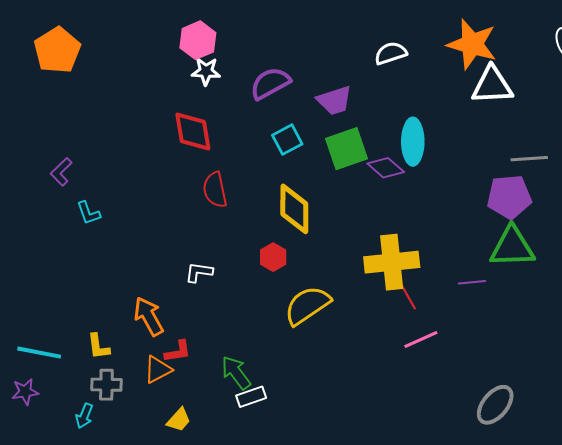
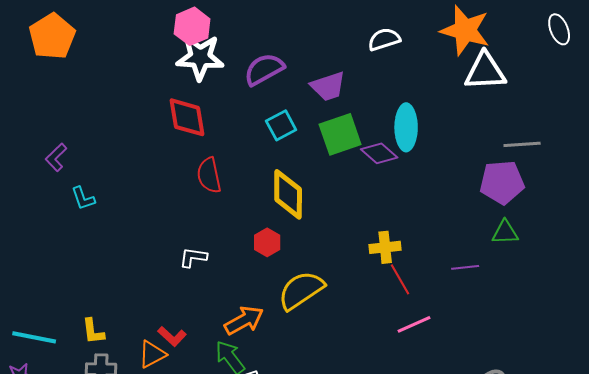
white star: (206, 71) -> (200, 57), size x1.6
green triangle: (512, 247) -> (505, 232), size x0.6
yellow cross: (392, 262) -> (385, 247), size x0.6
orange arrow: (149, 316) -> (244, 320), moved, turned 90
red L-shape: (178, 352) -> (172, 336), turned 52

